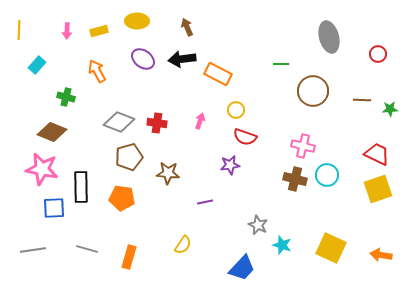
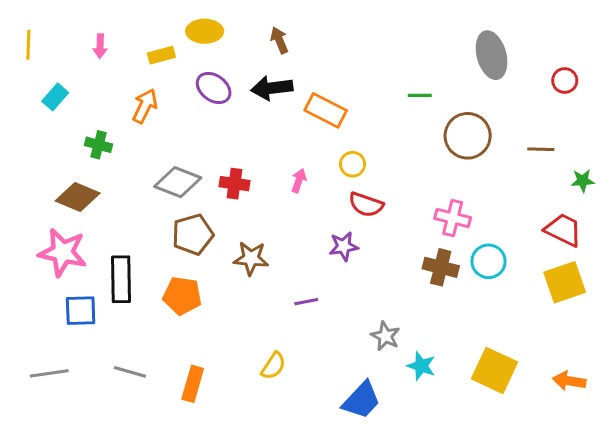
yellow rectangle: (99, 31) -> (161, 55), moved
orange arrow: (97, 71) -> (145, 106), turned 55
green star: (390, 109) -> (583, 181), moved

